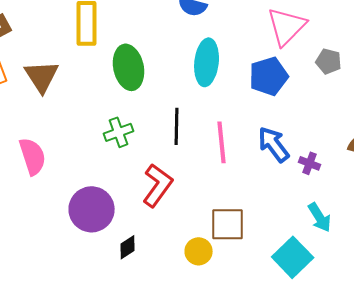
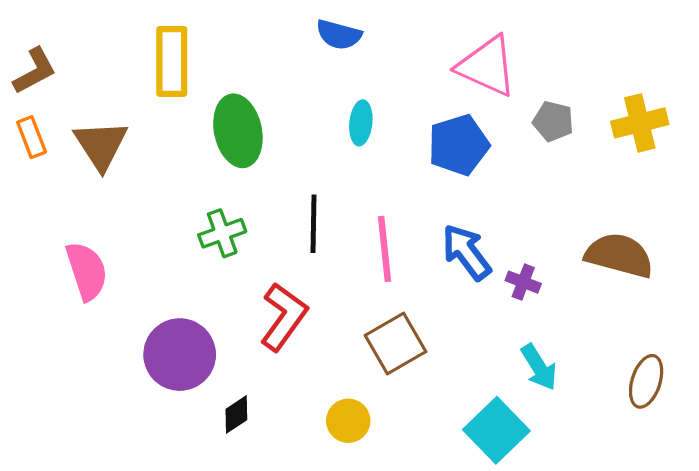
pink triangle: (287, 26) -> (487, 66), turned -51
cyan ellipse: (207, 62) -> (361, 123), size x0.6
brown square: (228, 224) -> (396, 344), moved, turned -30

